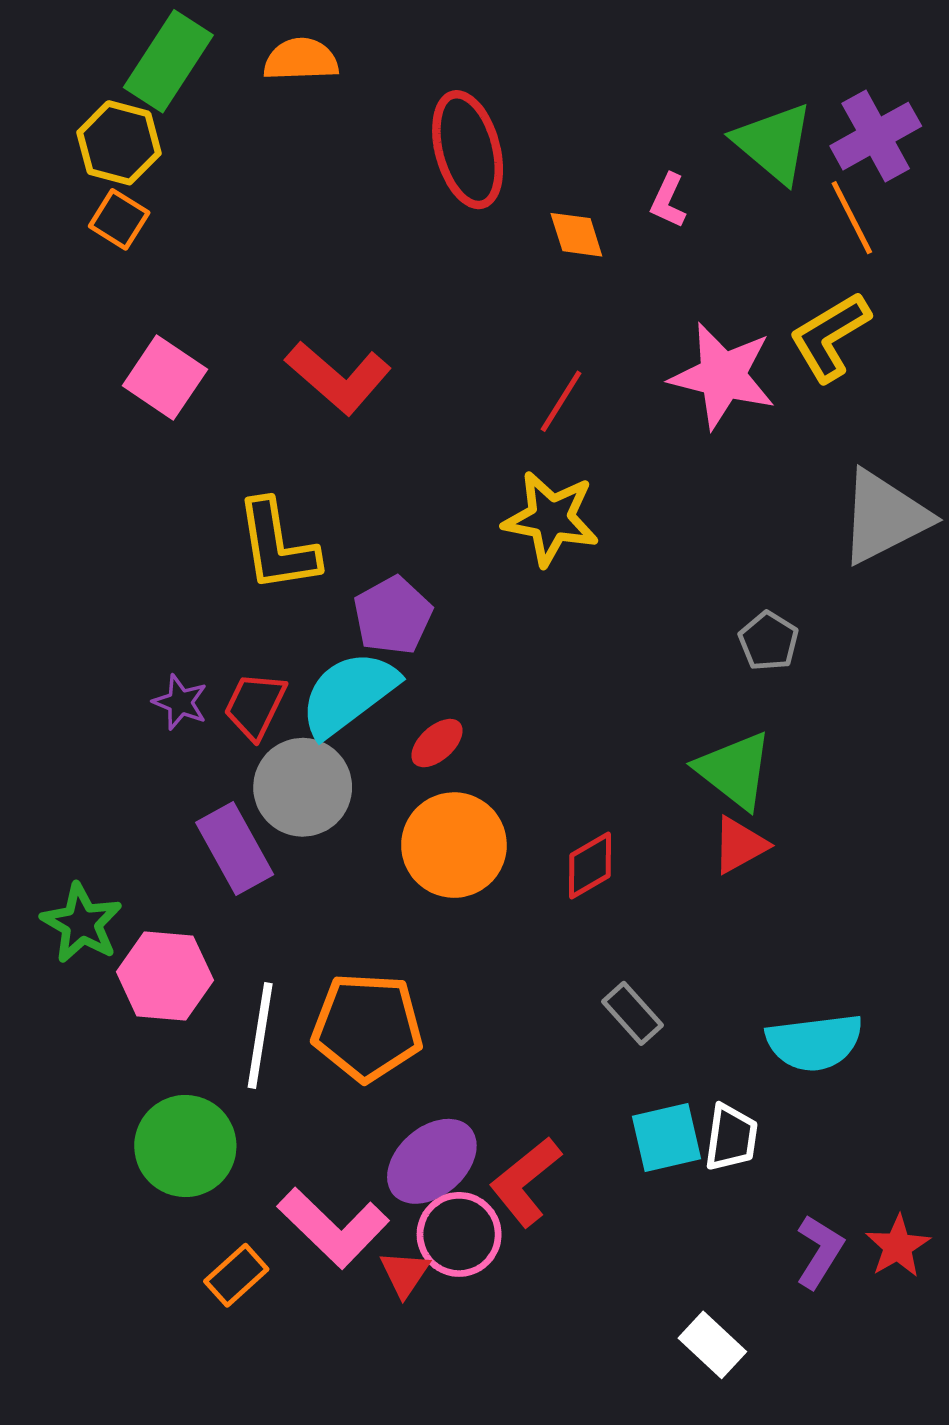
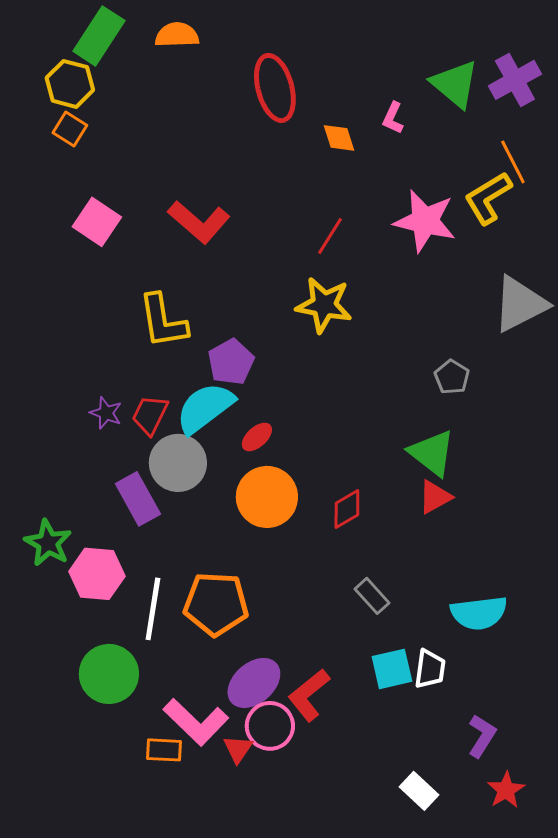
orange line: (852, 218) -> (513, 162), moved
red star: (898, 1246) -> (506, 790), moved
orange rectangle: (236, 1275) -> (164, 750), moved, turned 45

